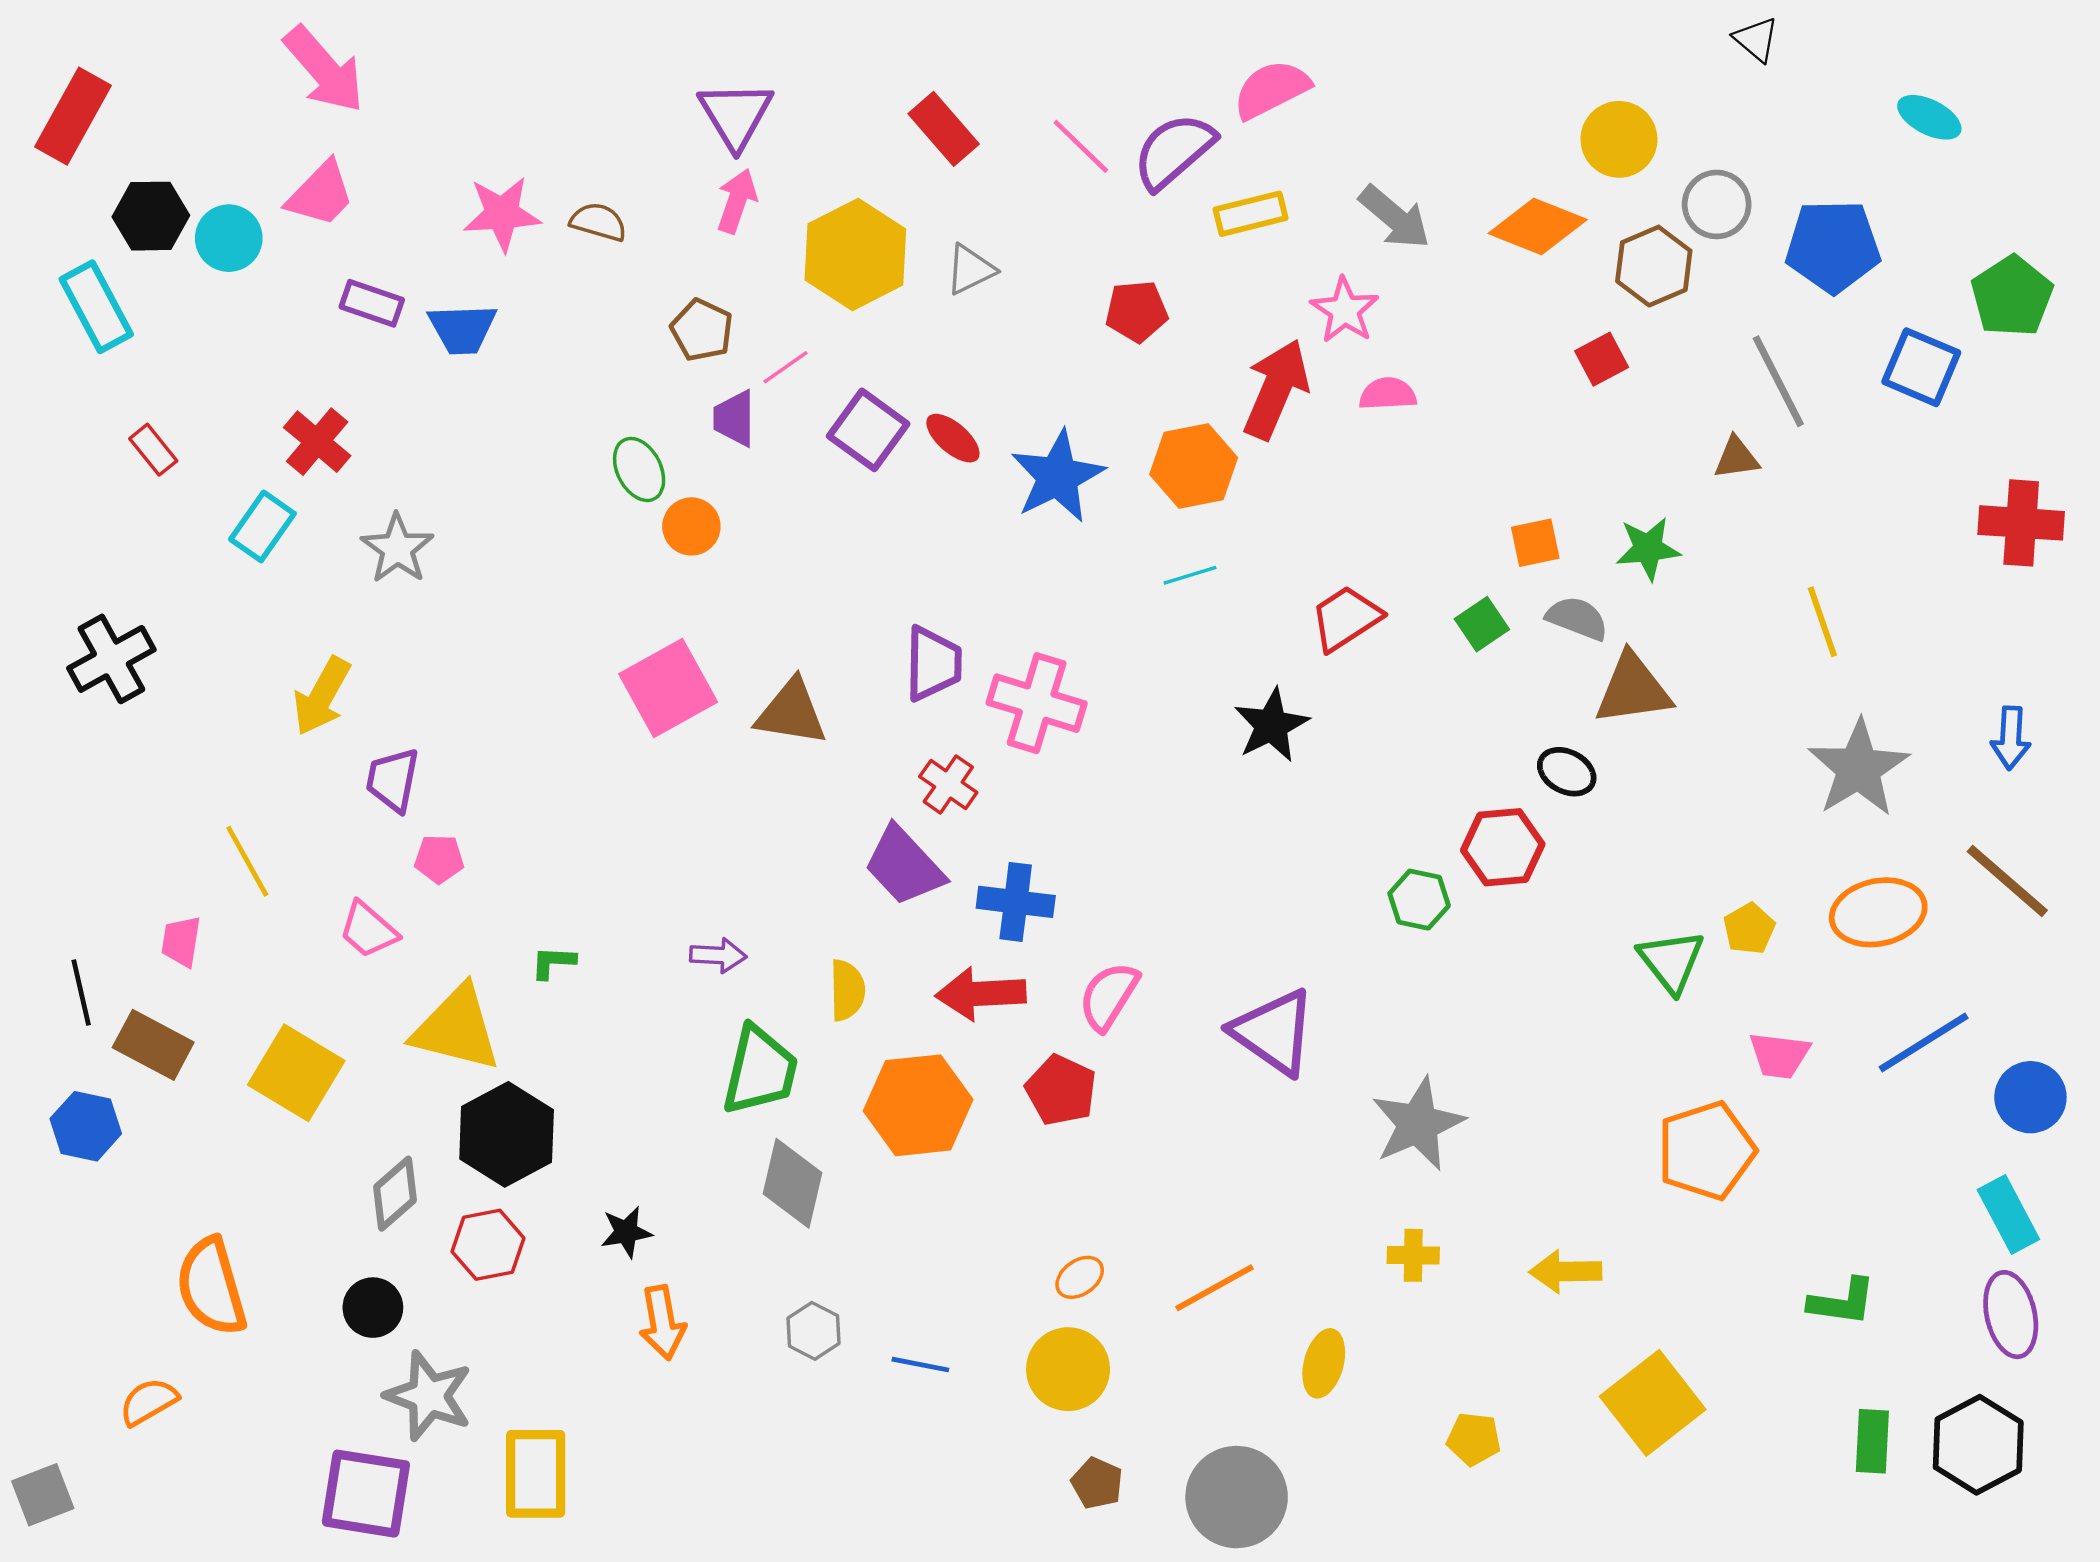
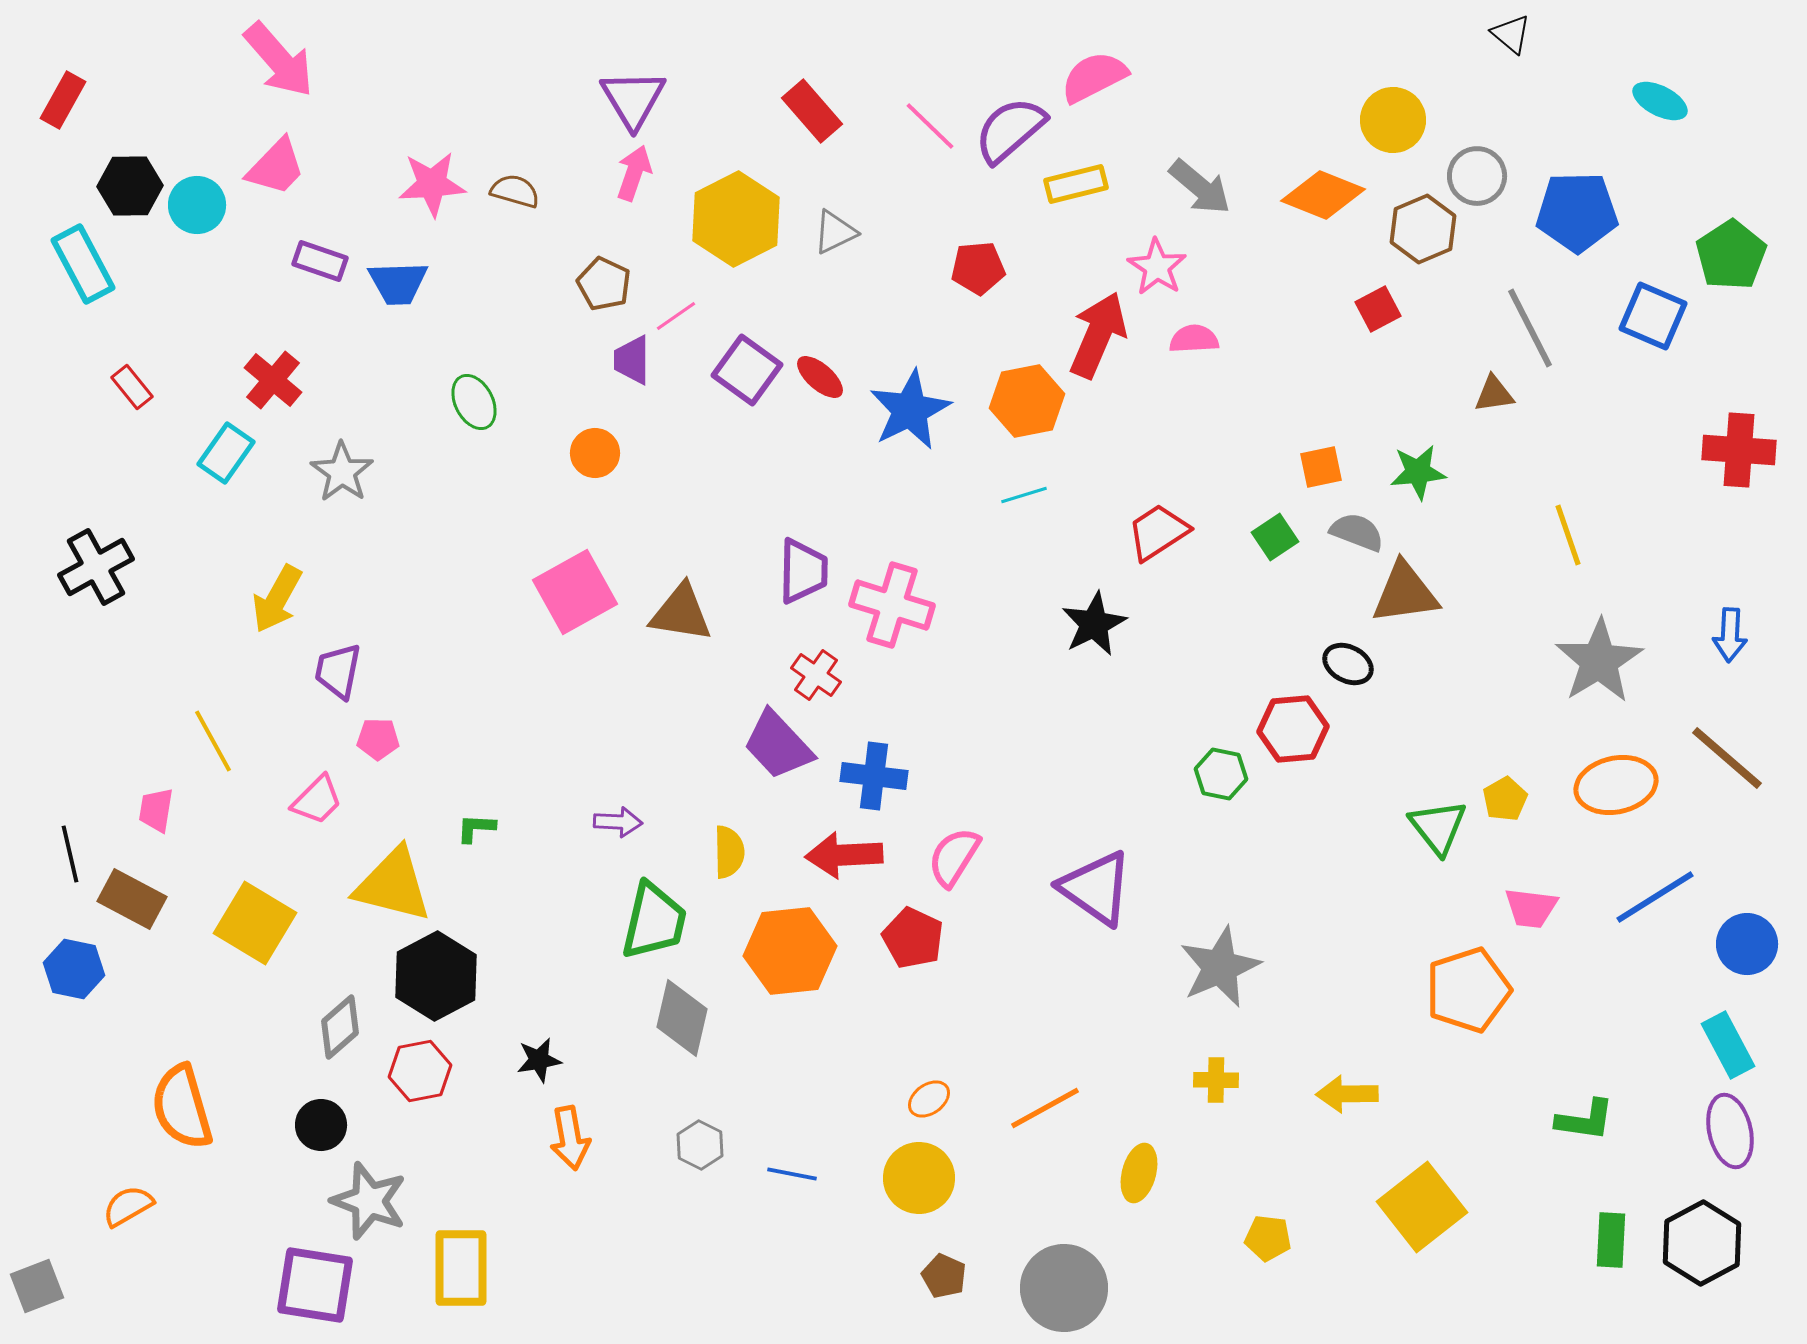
red rectangle: (73, 116) -> (63, 100), size x0.7
green ellipse: (639, 469) -> (474, 402), moved
pink trapezoid: (368, 930) -> (317, 800), turned -86

